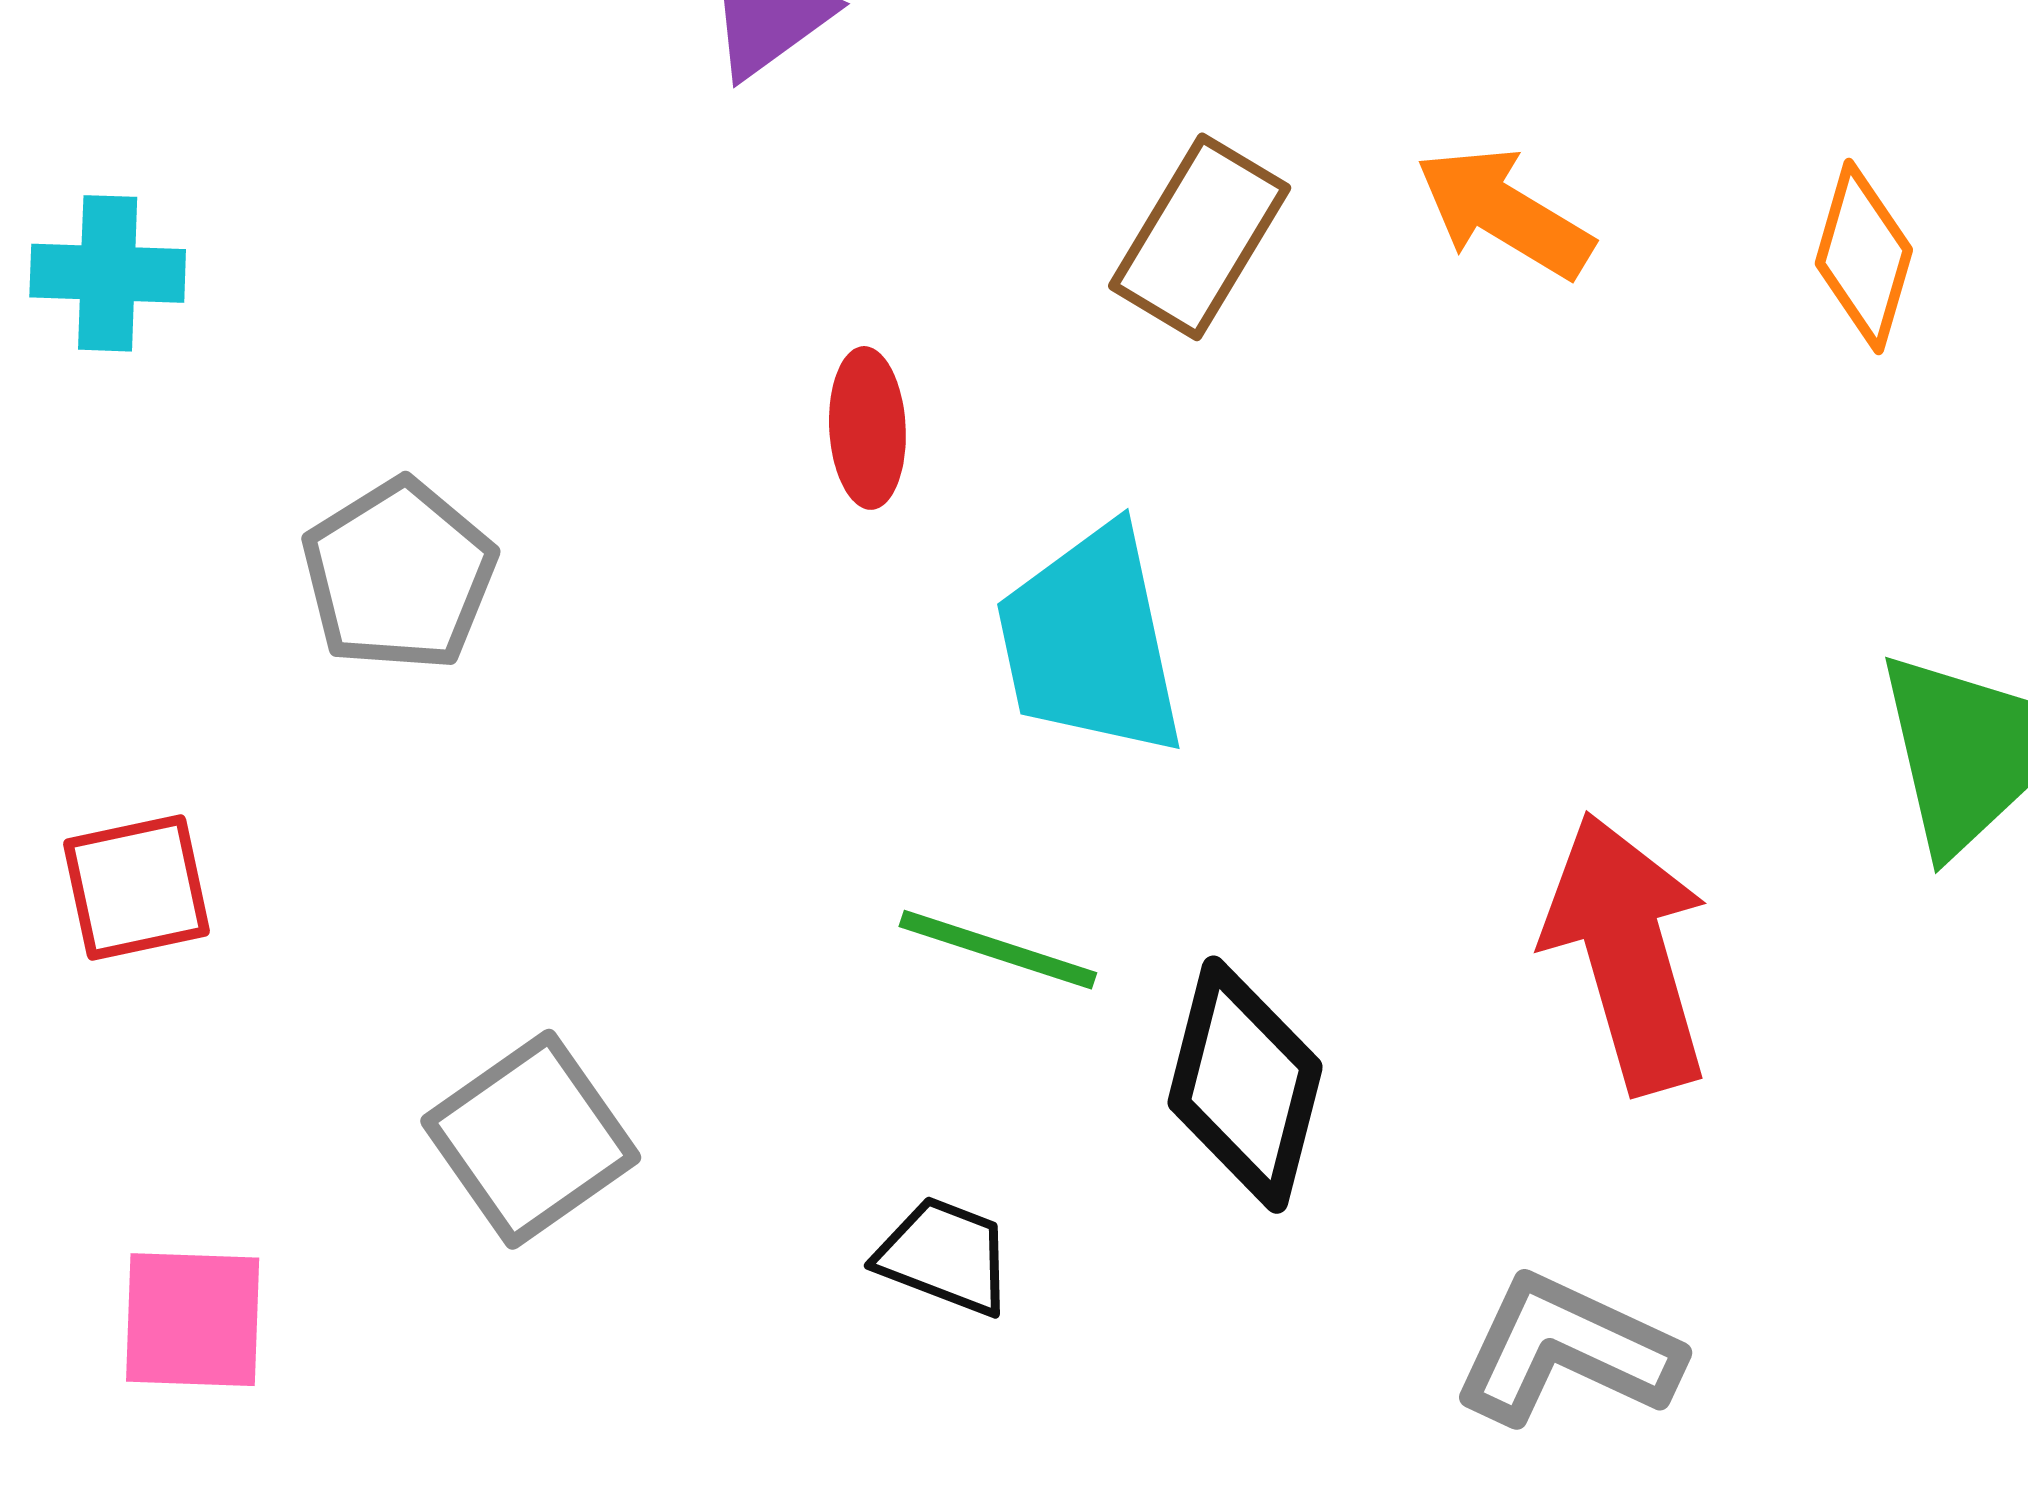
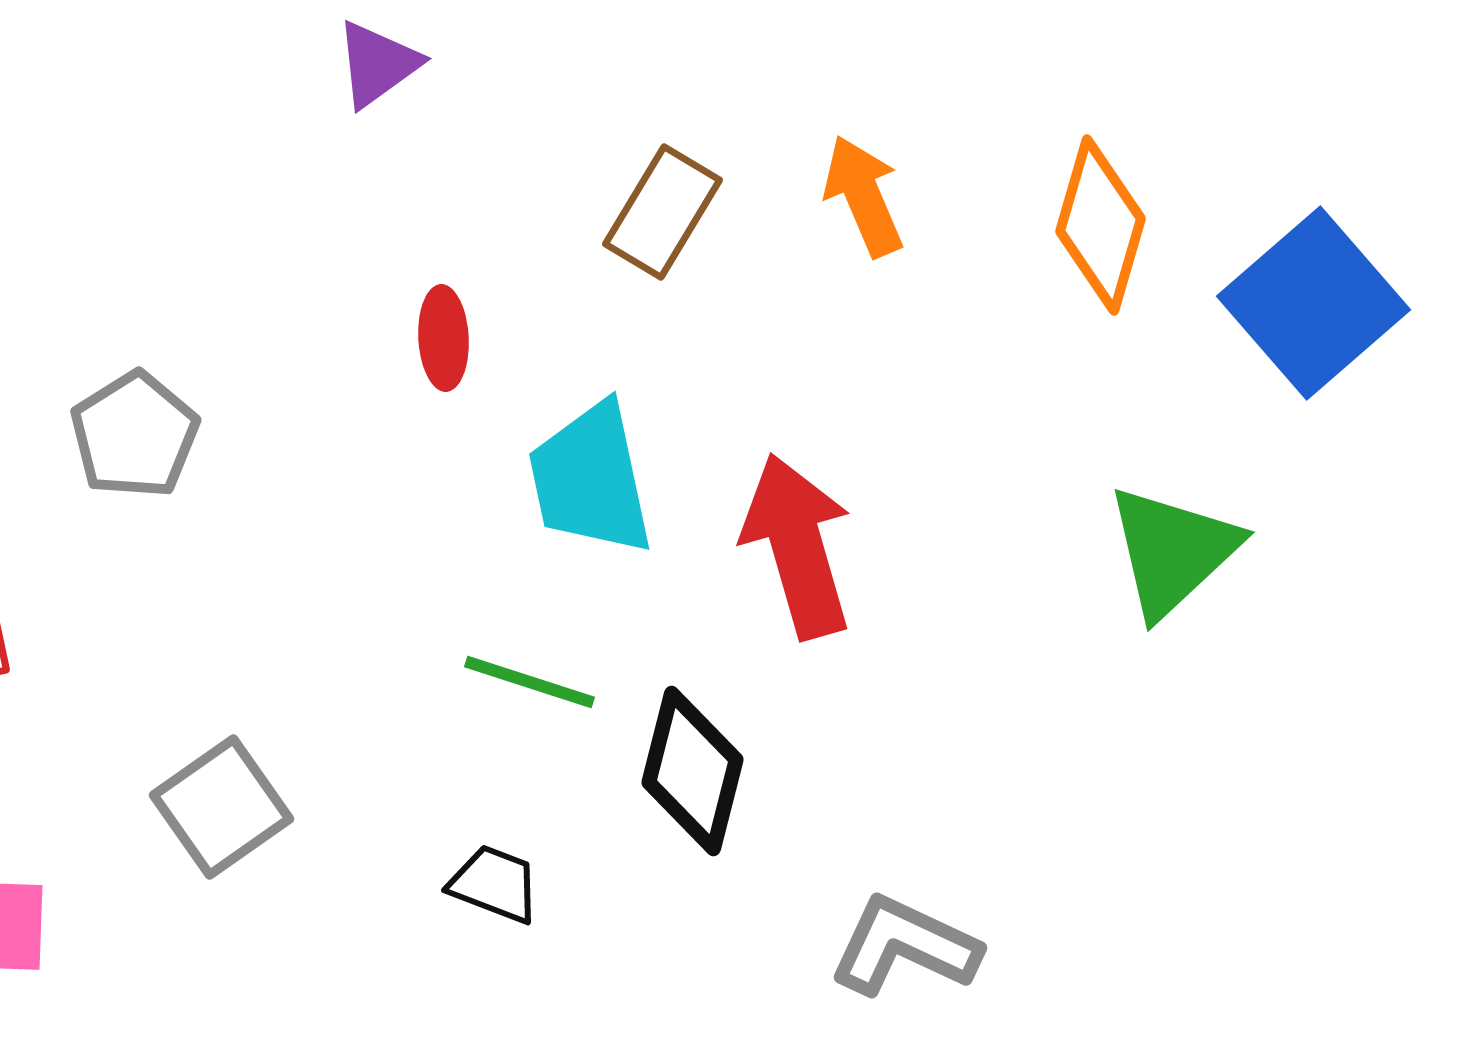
orange arrow: (1504, 213) -> (864, 196), turned 36
orange diamond: (1864, 257) -> (1101, 225), size x1.4
red arrow: (1627, 953) -> (798, 546), moved

